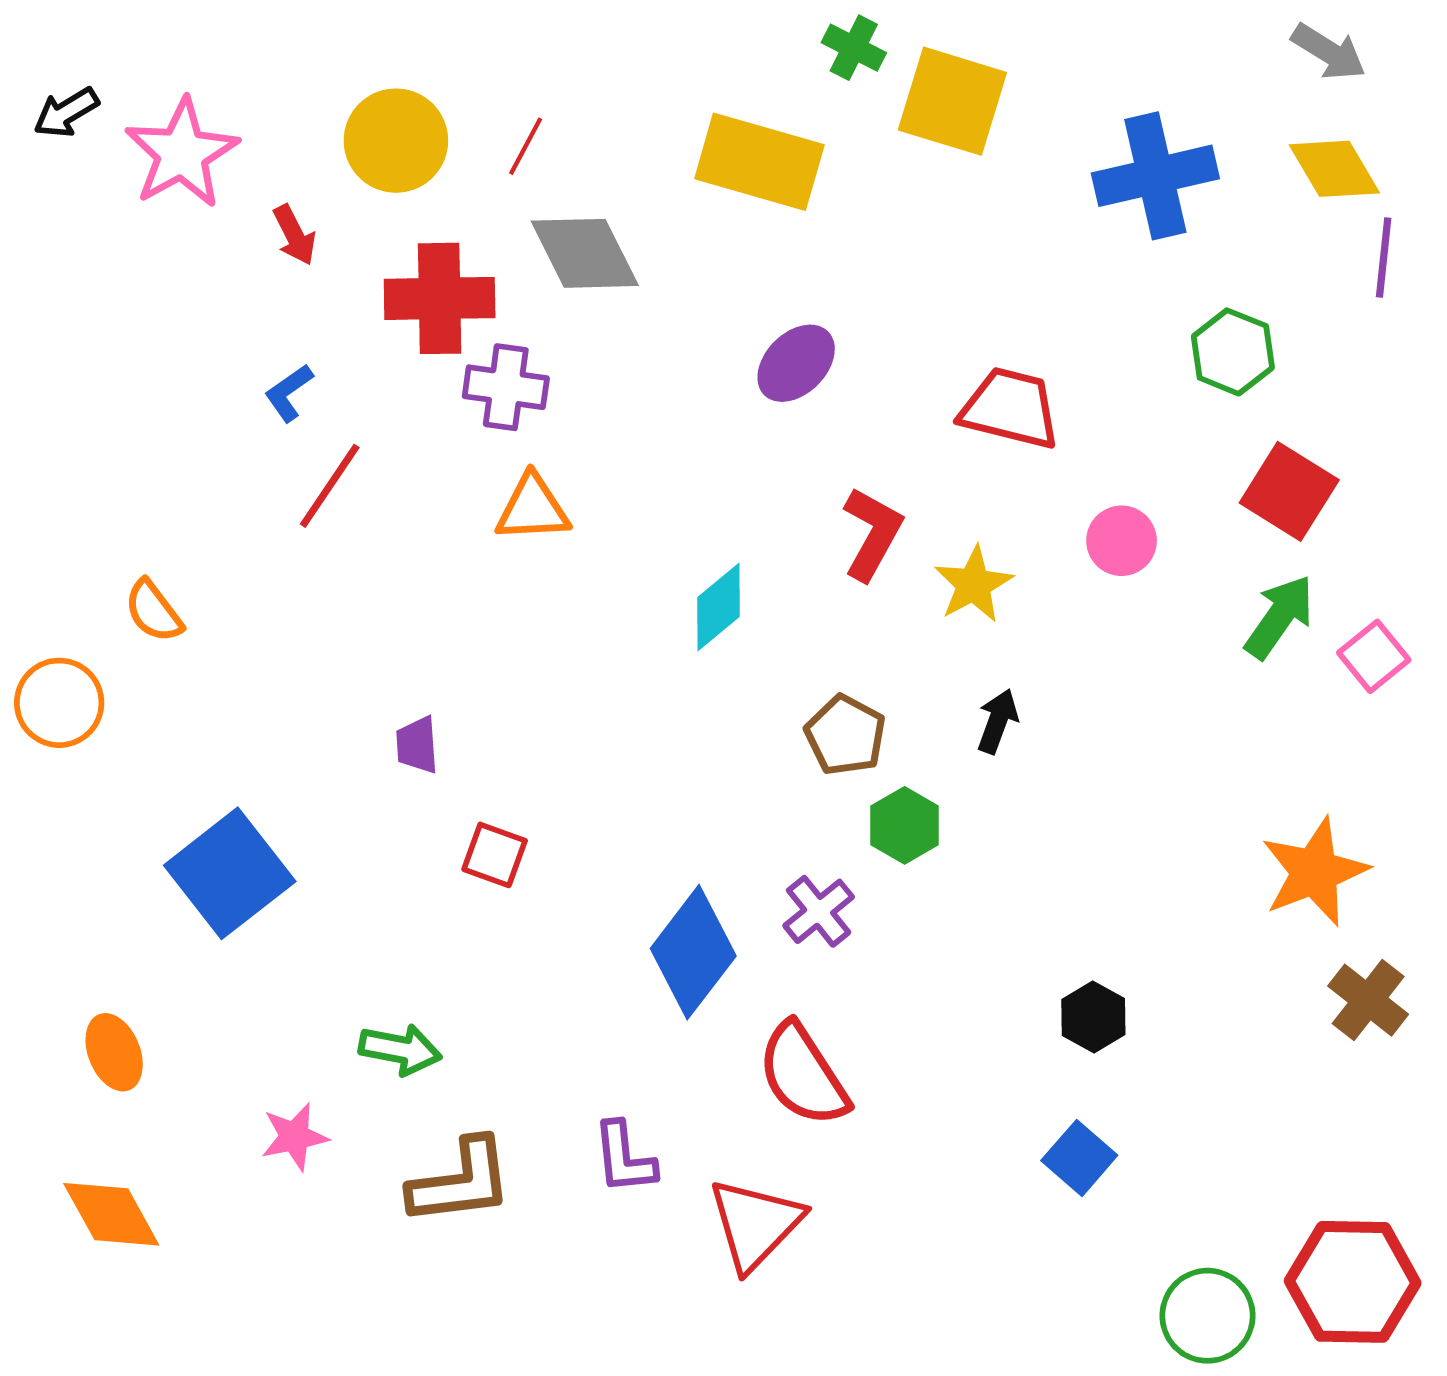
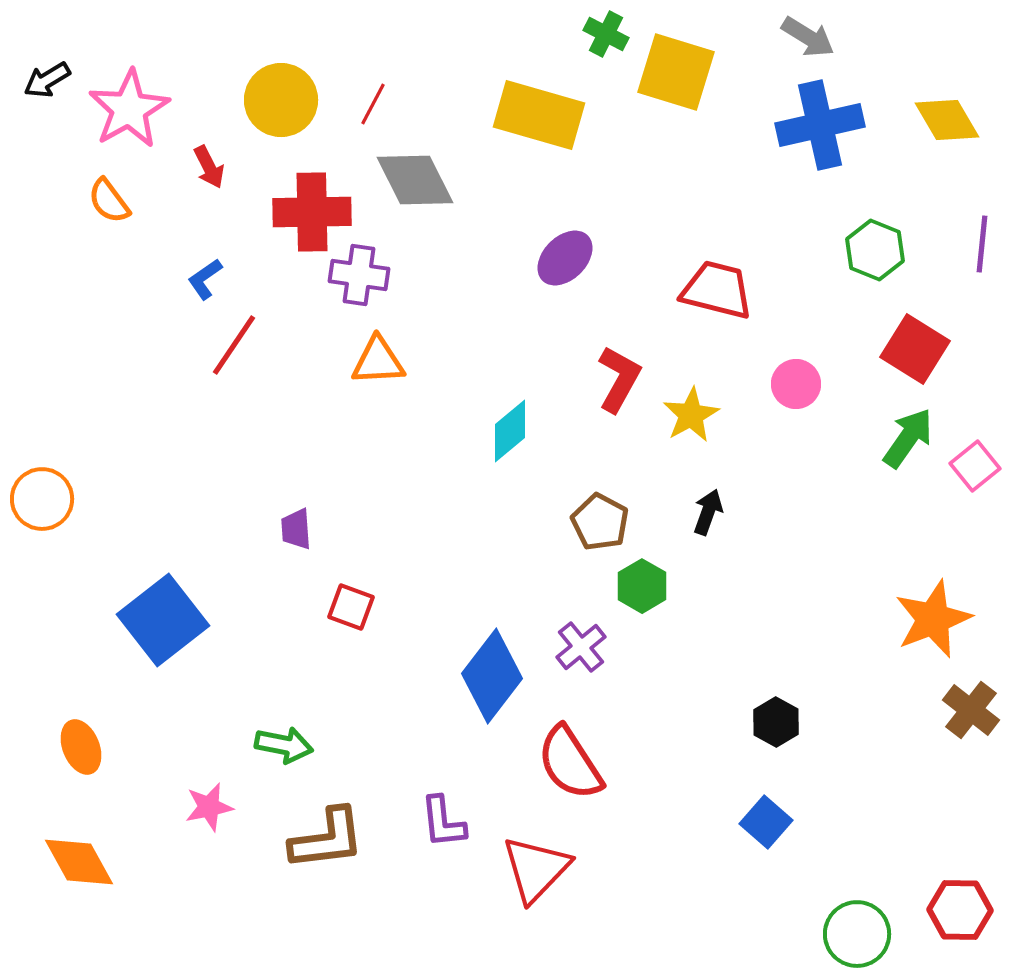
gray arrow: (1329, 52) -> (808, 37), moved
purple line: (1384, 258) -> (982, 244), moved
orange semicircle: (154, 611) -> (109, 201), moved
red hexagon: (1353, 1282) -> (960, 910), size x0.7

